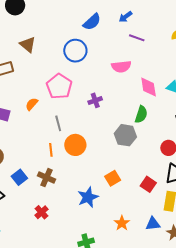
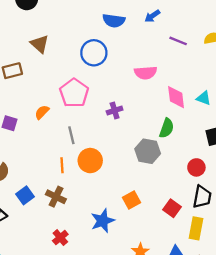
blue semicircle: (92, 22) -> (114, 21), turned 48
purple line: (137, 38) -> (178, 41), moved
red cross: (41, 212) -> (60, 238), moved

